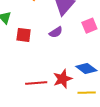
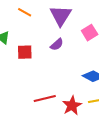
red star: (63, 79) -> (72, 106), moved

